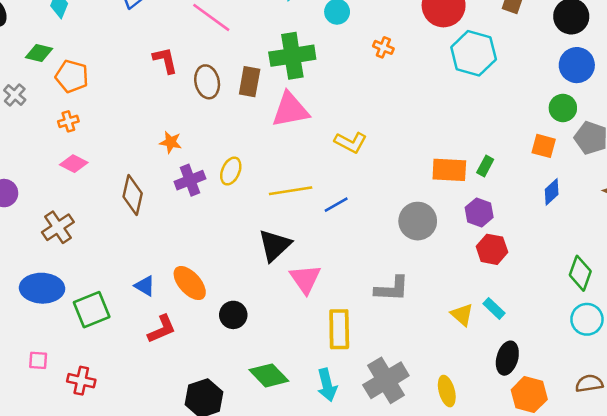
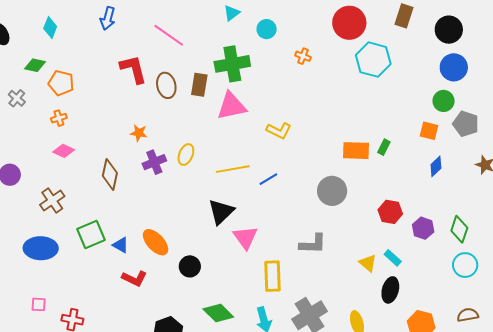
red L-shape: (165, 60) -> (133, 69), size x1.4
purple hexagon: (479, 212) -> (423, 228), moved
green square: (92, 310) -> (91, 235), moved
red L-shape: (162, 329) -> (134, 278), turned 50
black ellipse: (507, 358) -> (390, 290), moved

